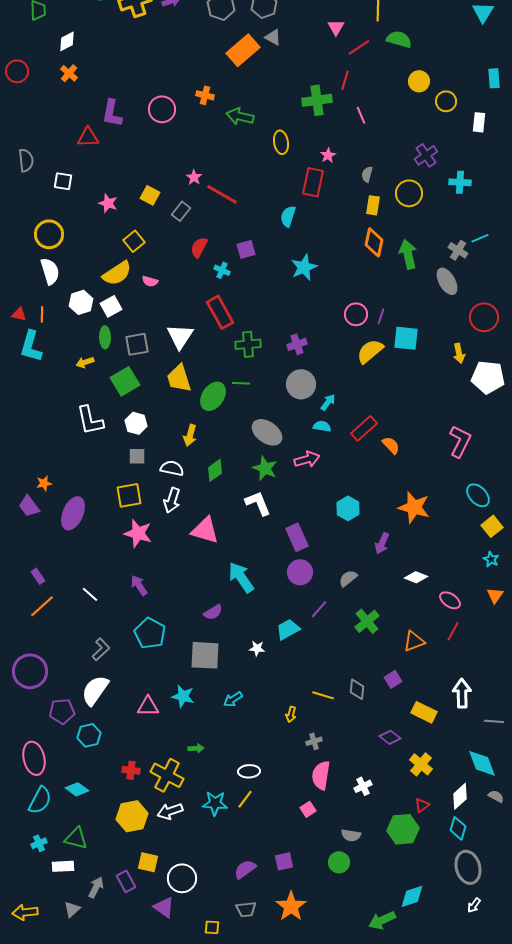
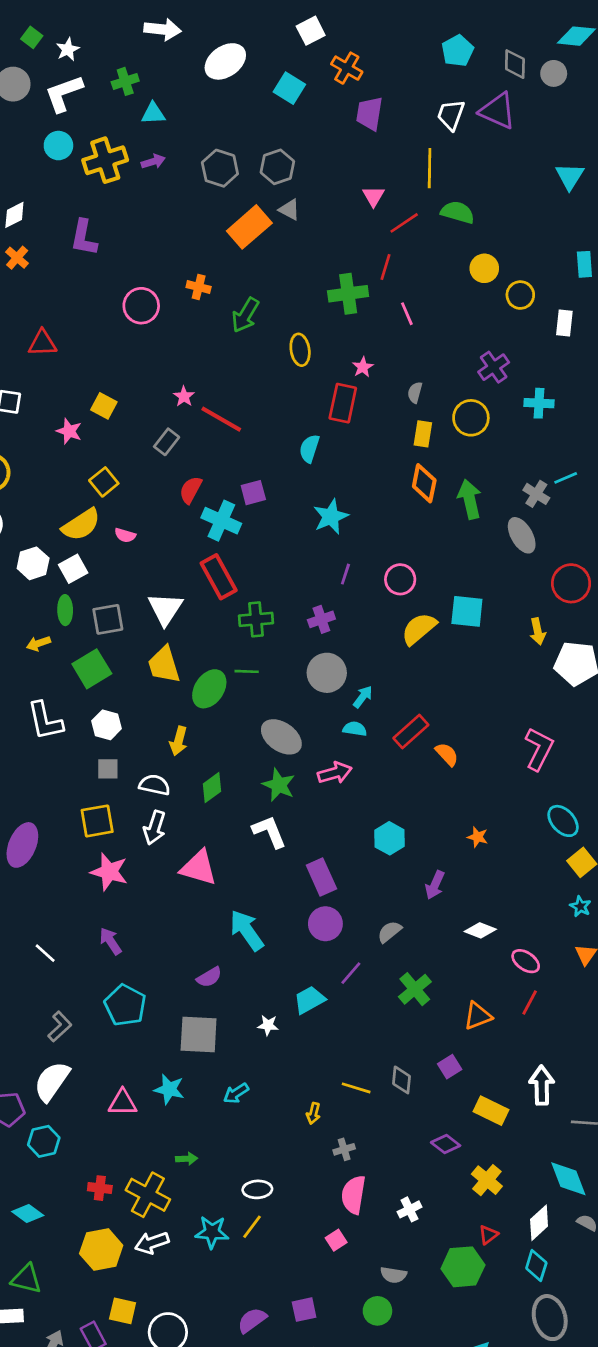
purple L-shape: (112, 113) -> (84, 238), moved
green arrow: (240, 116) -> (245, 315), turned -72
yellow square: (150, 195) -> (104, 406), moved
cyan cross: (222, 270) -> (221, 521), size x1.8
purple line: (381, 316) -> (345, 574), moved
orange star: (414, 507) -> (478, 837), size x0.5

